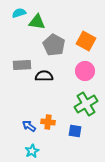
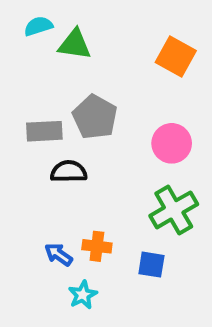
orange square: (86, 41) -> (176, 56), moved
gray pentagon: (54, 45) -> (95, 117), moved
black semicircle: (44, 76) -> (69, 172), moved
cyan star: (32, 151) -> (83, 295), moved

